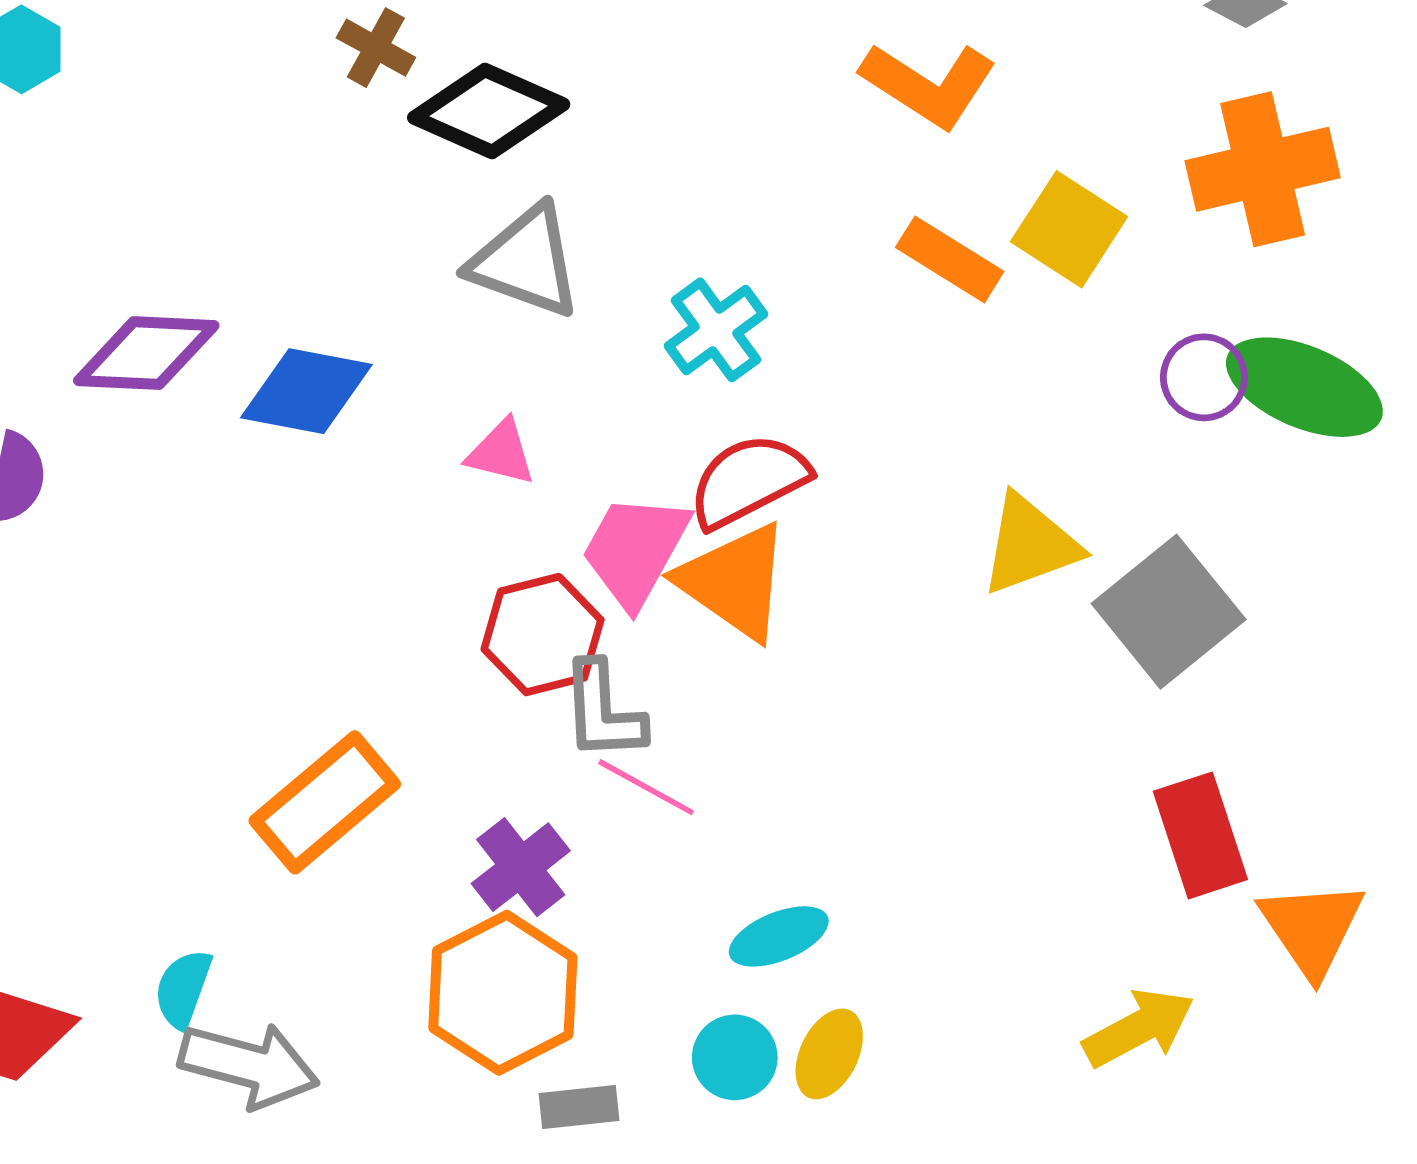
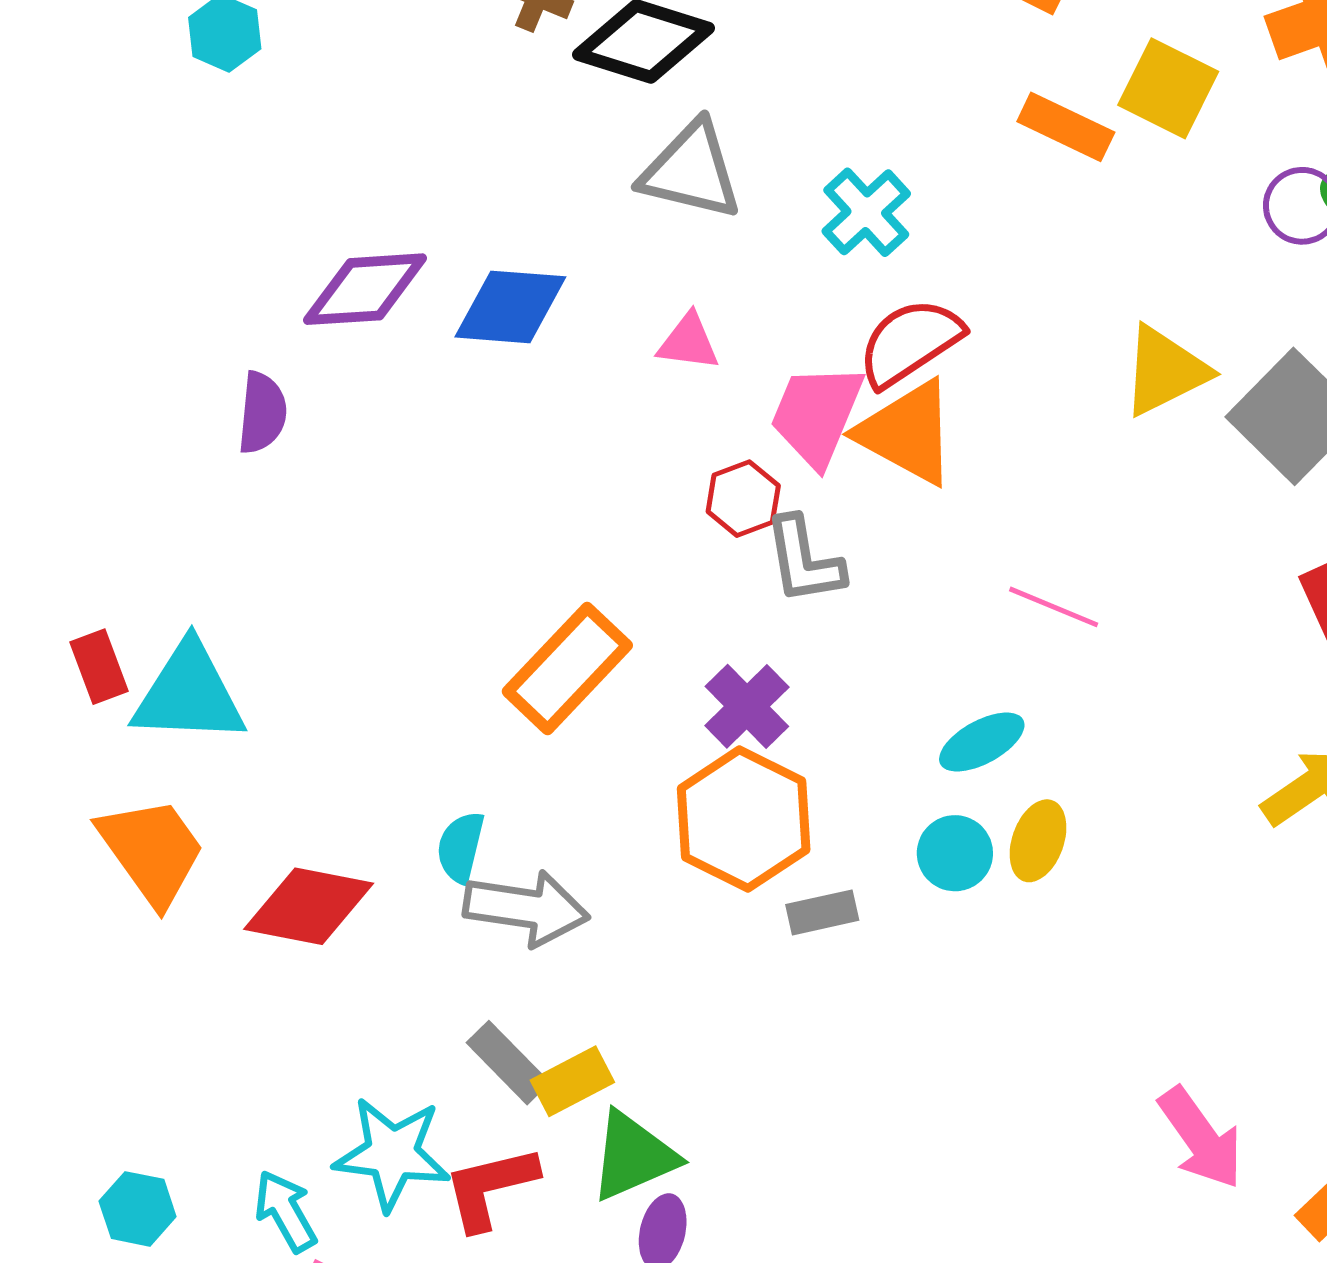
red hexagon: (543, 635) -> (743, 499), size x0.7
pink line: (646, 787) -> (1054, 607), moved

